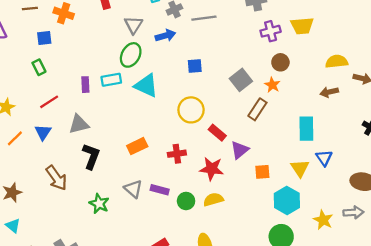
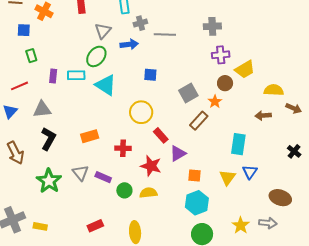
yellow trapezoid: (302, 26) -> (245, 69), moved, turned -35
green rectangle: (39, 67) -> (31, 56), moved
cyan hexagon: (287, 200) -> (197, 203), moved
green star: (99, 204) -> (49, 181), size x1.4

